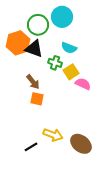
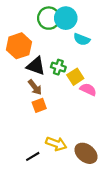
green circle: (38, 25) -> (49, 18), moved
cyan semicircle: (69, 48) -> (82, 39), moved
black triangle: (34, 49) -> (36, 66), moved
orange square: (37, 99) -> (39, 105), turned -32

